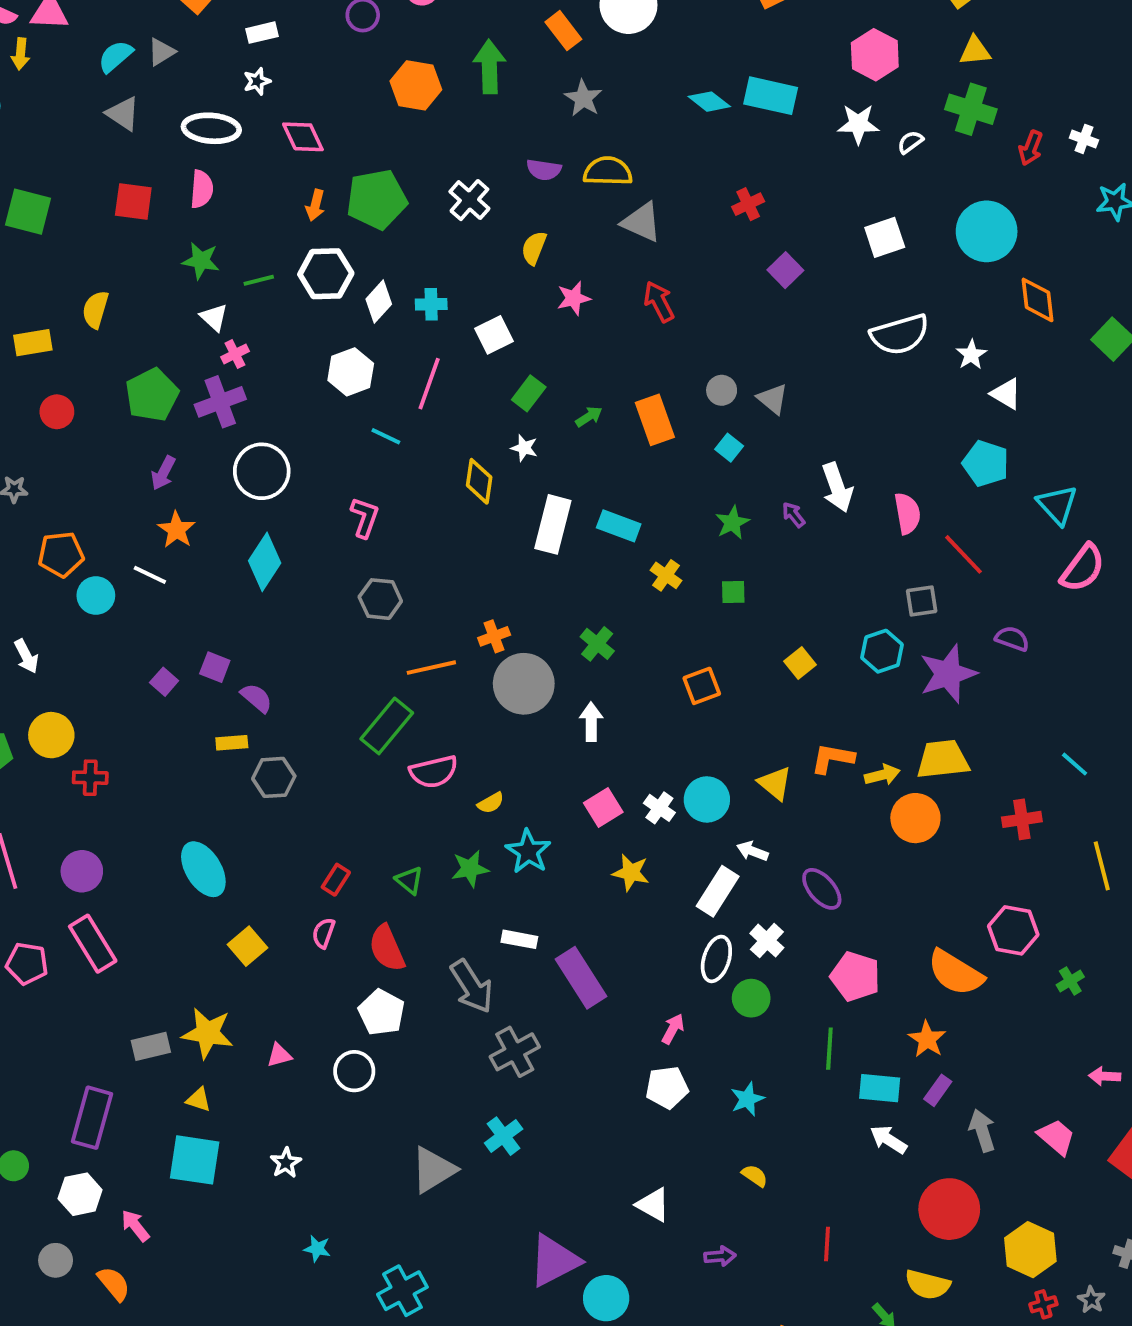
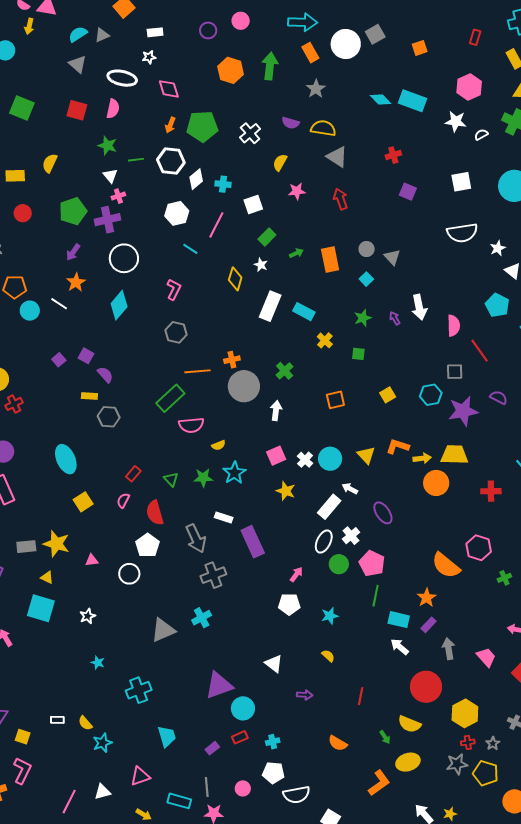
purple square: (785, 270) -> (408, 192), turned -30
red cross: (90, 778) -> (14, 404), turned -36
pink pentagon: (855, 977) -> (372, 563), moved

